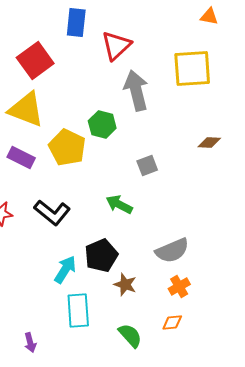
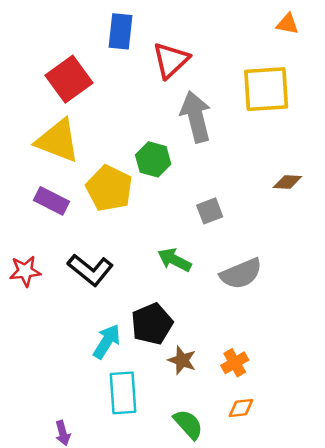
gray semicircle: (172, 250) -> (241, 274), moved
orange cross: (179, 286) -> (235, 363), moved

